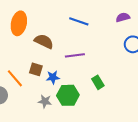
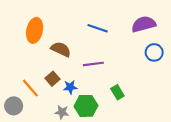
purple semicircle: (123, 17) -> (144, 24), size x1.6
brown square: (36, 69) -> (52, 79), turned 32

